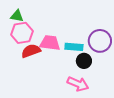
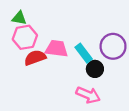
cyan rectangle: (74, 47) -> (84, 53), turned 48

